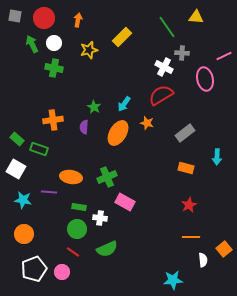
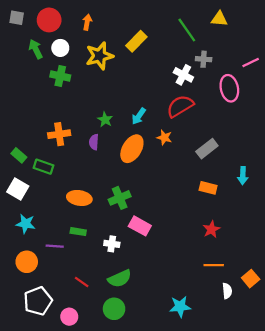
yellow star: (89, 50) -> (99, 56), size x1.4
purple line: (49, 192) -> (55, 246), moved
green rectangle: (79, 207) -> (78, 232), moved
green circle: (77, 229) -> (114, 309), moved
pink circle: (62, 272) -> (69, 317), moved
cyan star: (173, 280) -> (180, 307), moved

